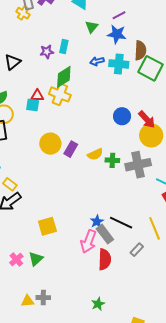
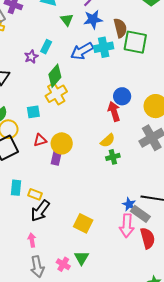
cyan rectangle: (64, 46) -> (46, 47), turned 32
blue arrow: (97, 61) -> (82, 51), size x1.6
yellow cross: (60, 94) -> (56, 94), turned -35
red triangle: (37, 96) -> (40, 140), moved
red arrow: (147, 119) -> (114, 111), moved, turned -138
purple rectangle: (71, 149) -> (56, 157), moved
green cross: (112, 160) -> (113, 157), moved
yellow square: (47, 226) -> (83, 223), turned -30

